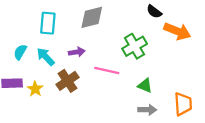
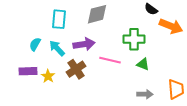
green cross: (135, 46) -> (134, 39), turned 30
purple arrow: (77, 52) -> (84, 44), size x1.5
green triangle: (145, 86) -> (143, 64), moved

